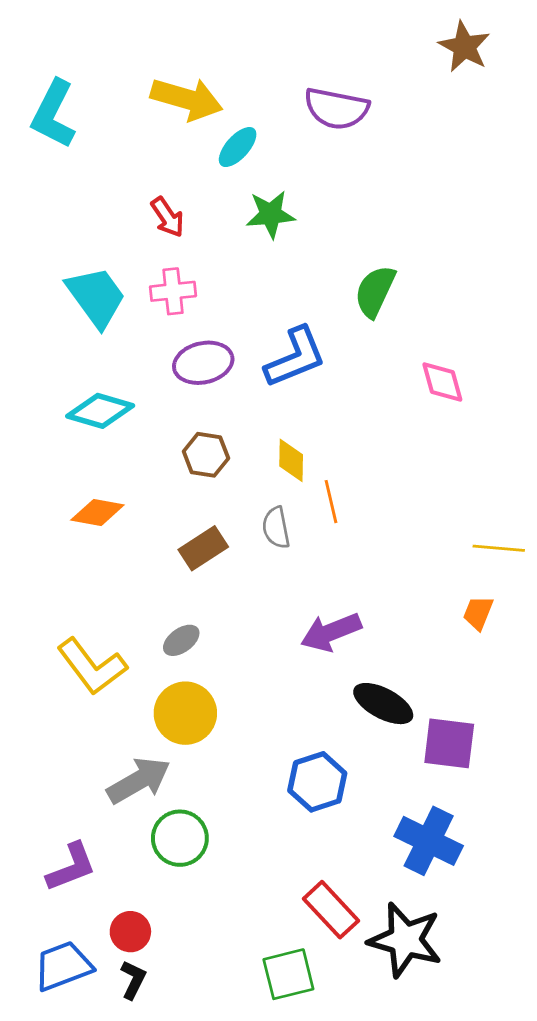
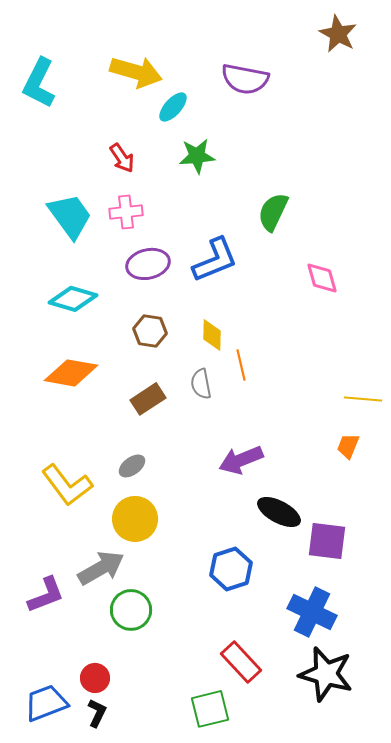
orange diamond: (97, 513) -> (71, 373), size x1.4
purple L-shape: (71, 867) -> (46, 595), moved
black star: (405, 940) -> (326, 674), moved

